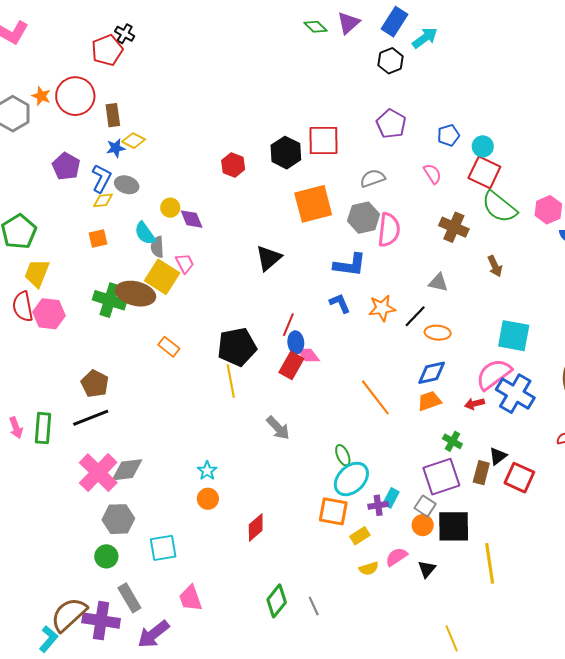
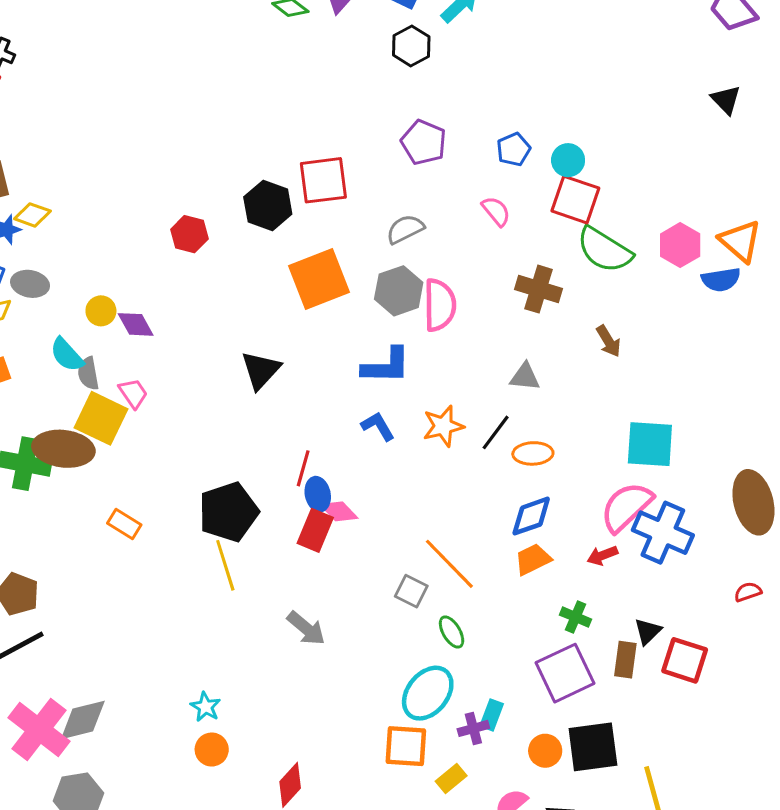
green ellipse: (343, 455) -> (452, 632), moved
gray square: (425, 506) -> (411, 591), moved

